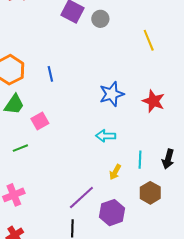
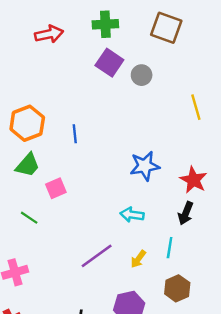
green line: (20, 148) -> (29, 218), turned 49
black arrow: (168, 159) -> (186, 213), moved
purple line: (81, 197) -> (97, 256), moved

